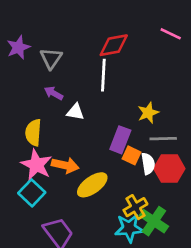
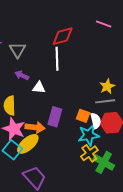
yellow star: (148, 113) -> (107, 86), moved
purple rectangle: (120, 140) -> (55, 117), moved
yellow ellipse: (92, 185) -> (28, 144), moved
cyan star: (129, 228) -> (89, 135), moved

